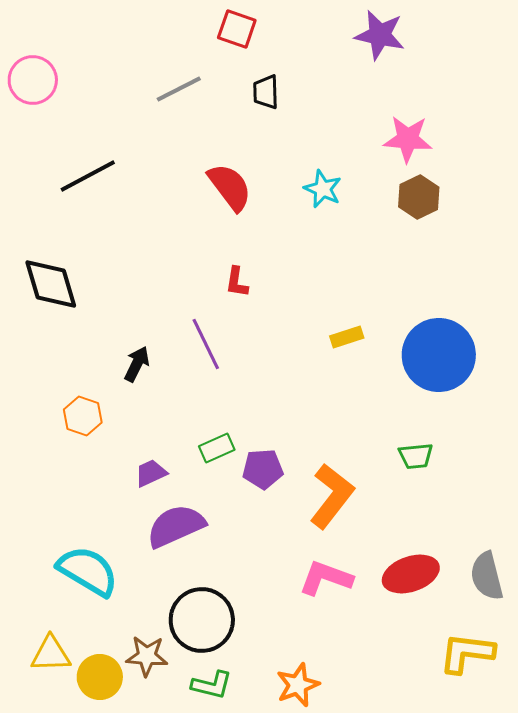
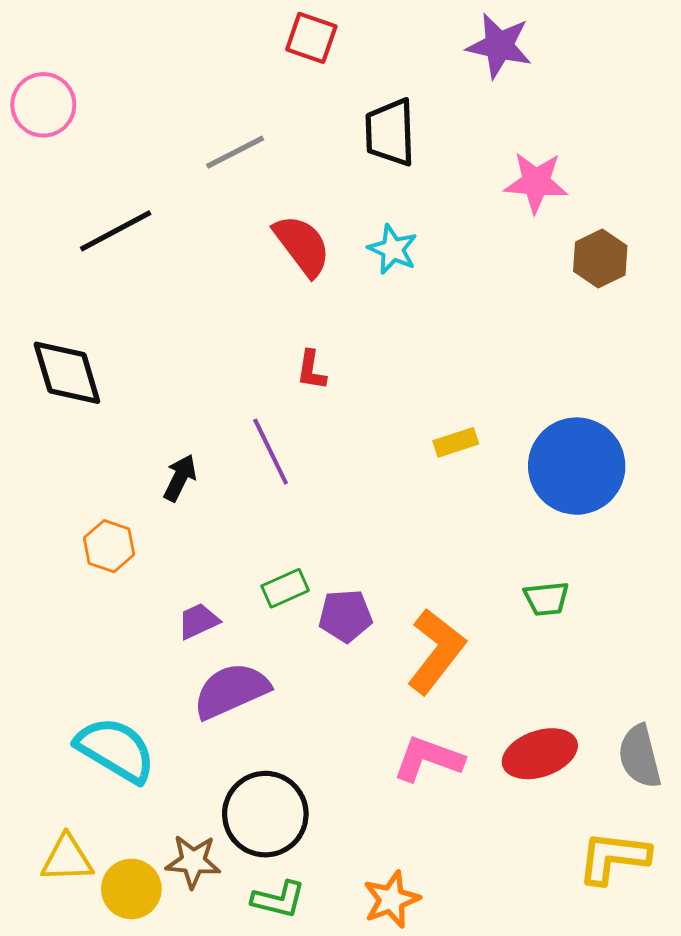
gray line: (179, 89) -> (235, 152), moved
black trapezoid: (266, 92) -> (390, 132), moved, size x1.5
cyan star: (323, 189) -> (393, 249), moved
brown hexagon: (419, 197) -> (600, 258), moved

